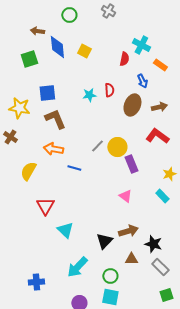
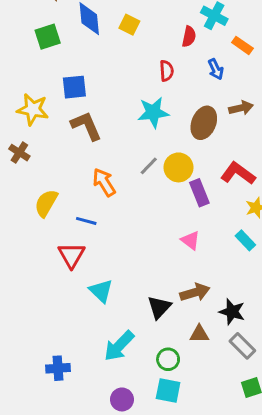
red semicircle: (109, 90) -> (167, 71), moved
cyan star: (89, 95) -> (153, 112), moved, size x1.5
brown ellipse: (132, 105) -> (204, 123), moved
red L-shape: (157, 136) -> (238, 173), moved
orange arrow: (53, 149) -> (104, 182), moved, turned 48
blue line: (74, 168) -> (86, 221), moved

